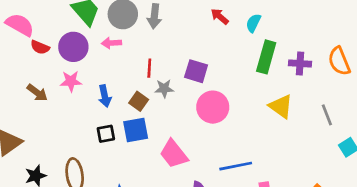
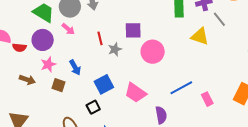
pink arrow: (111, 43) -> (68, 29), turned -120
brown square: (139, 101) -> (58, 85), moved
gray line: (327, 115) -> (219, 19), moved
black square: (106, 134) -> (93, 107), moved

